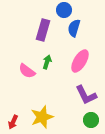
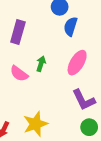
purple rectangle: (43, 30) -> (18, 32), moved

